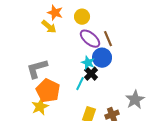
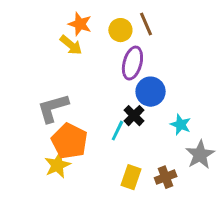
purple ellipse: (90, 39) -> (132, 63), turned 65
brown line: (108, 39) -> (146, 24), moved
cyan star: (88, 63) -> (181, 125), moved

